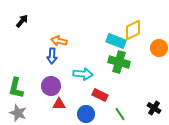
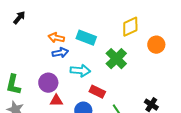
cyan rectangle: (116, 41) -> (86, 38), moved
blue arrow: (52, 56) -> (60, 53), moved, turned -105
green cross: (119, 62) -> (116, 59), turned 30

